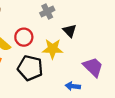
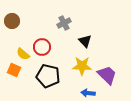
yellow star: (53, 49) -> (82, 66), moved

